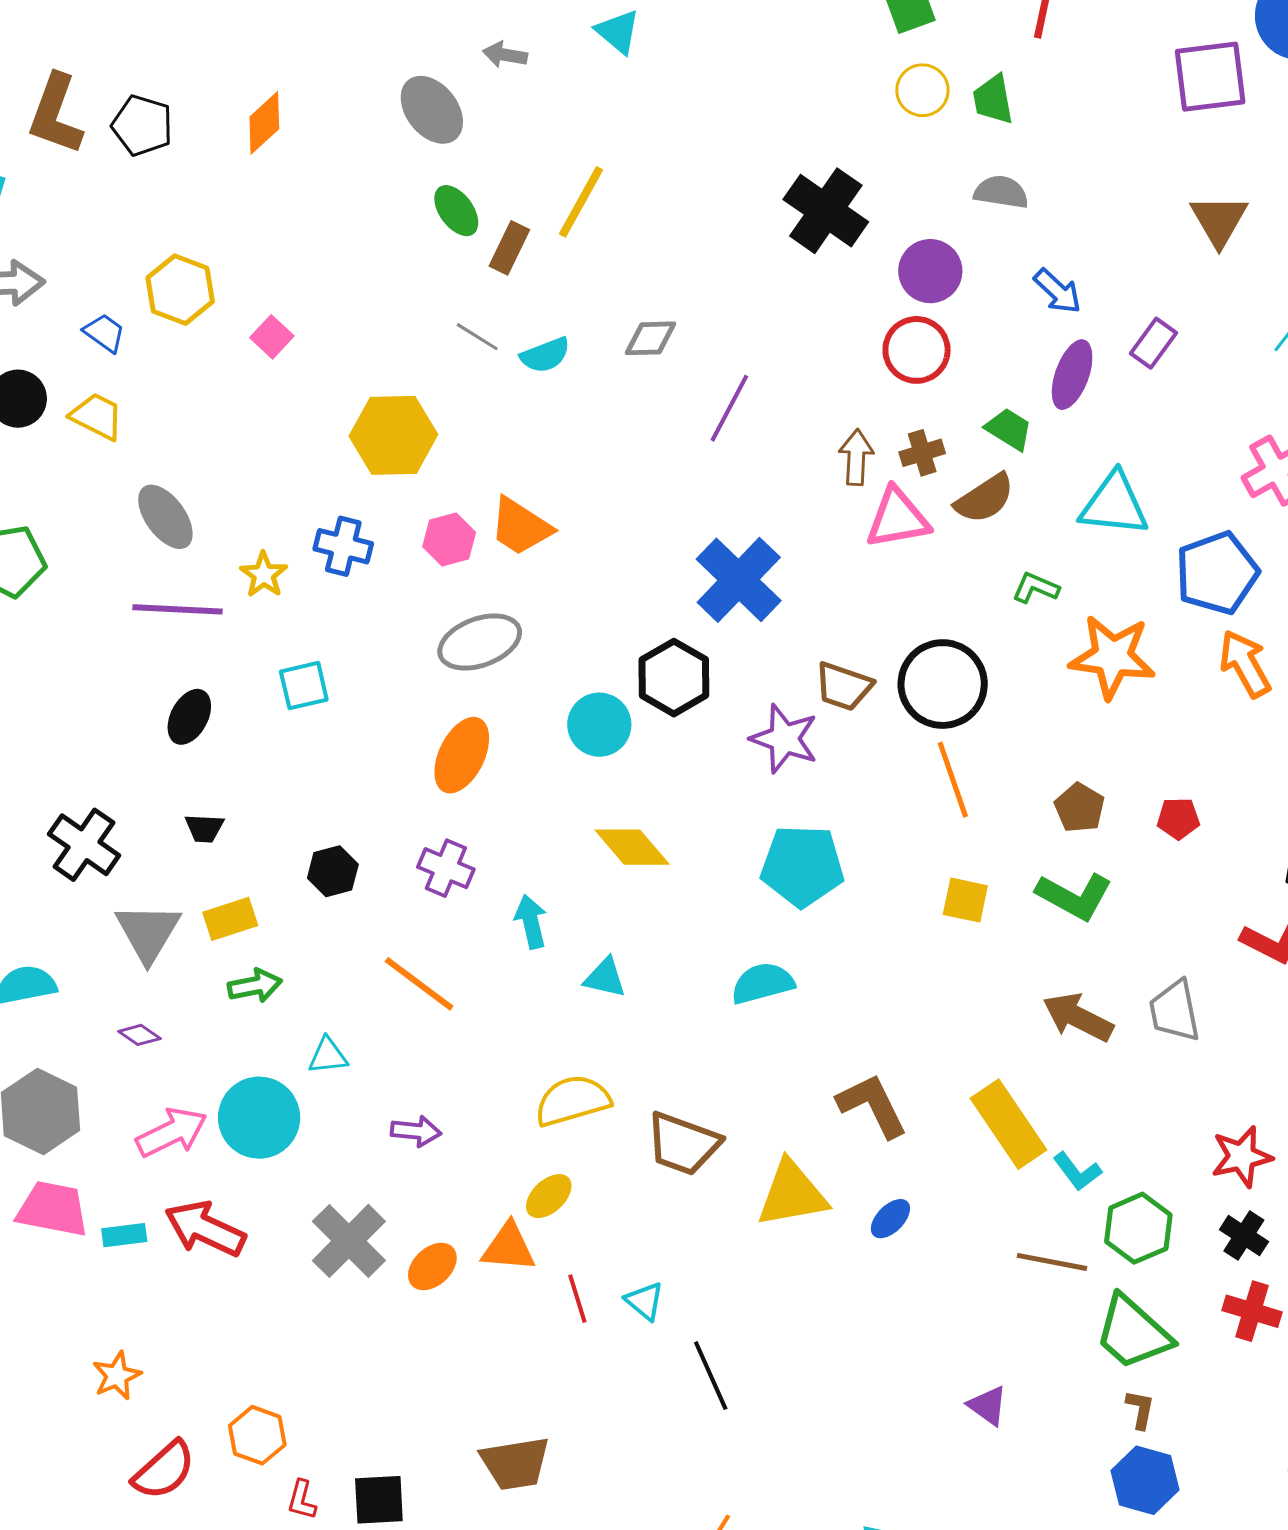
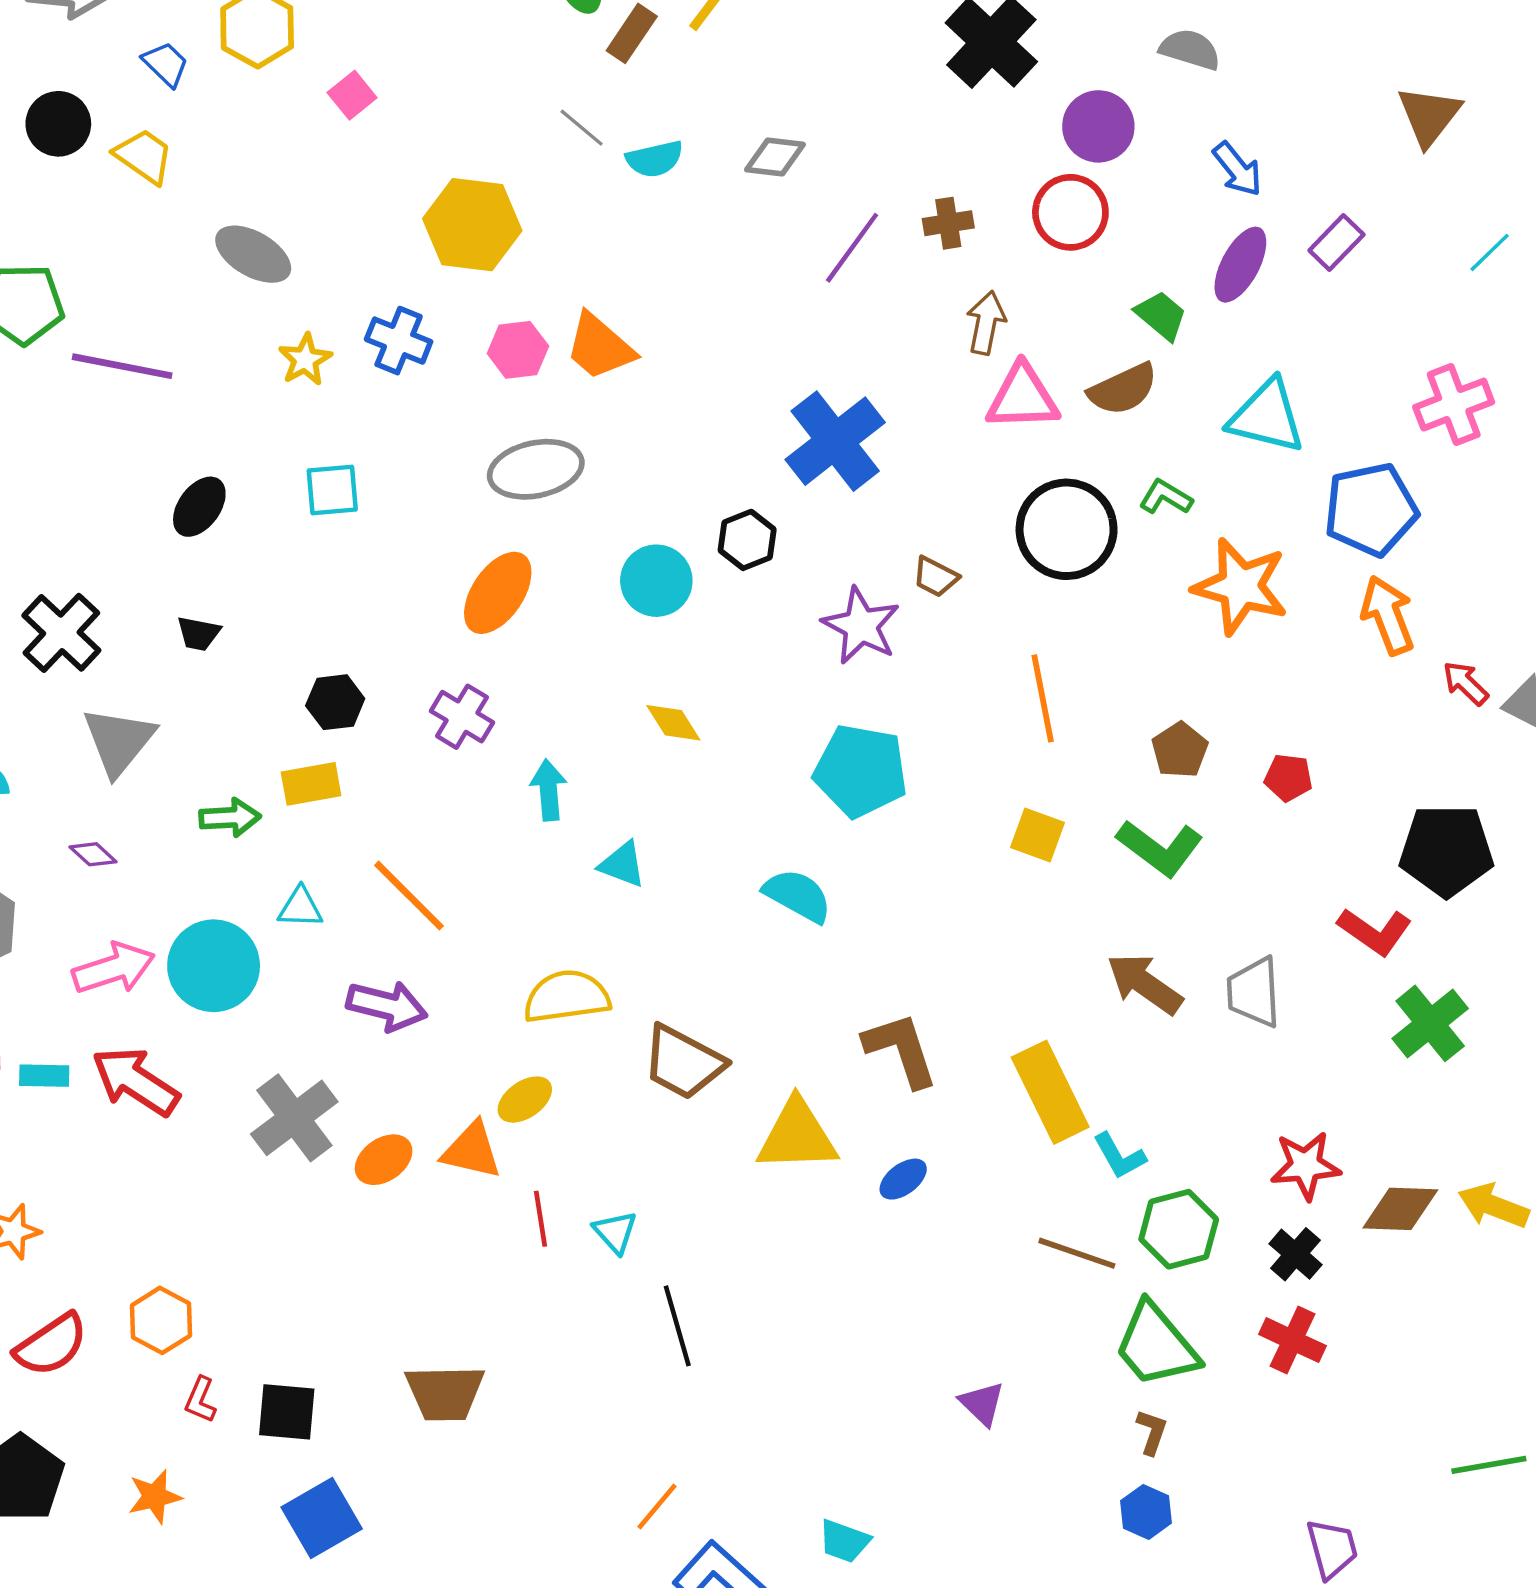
brown cross: (922, 453) -> (948, 223), moved
gray ellipse: (165, 517) -> (253, 254), moved, turned -32
purple line: (177, 609) -> (122, 366), moved
black hexagon: (674, 678) -> (747, 540), size x0.7
black circle: (943, 684) -> (1067, 529), moved
brown trapezoid: (844, 686) -> (935, 577), size x0.7
yellow diamond: (632, 847) -> (673, 723), size x0.7
yellow rectangle: (230, 919) -> (311, 784), moved
cyan semicircle: (763, 983) -> (798, 896), turned 36
orange line: (419, 984) -> (409, 896), moved
purple arrow: (416, 1131) -> (387, 1006), size x1.4
blue hexagon: (1145, 1480) -> (1146, 1512), size x0.7

